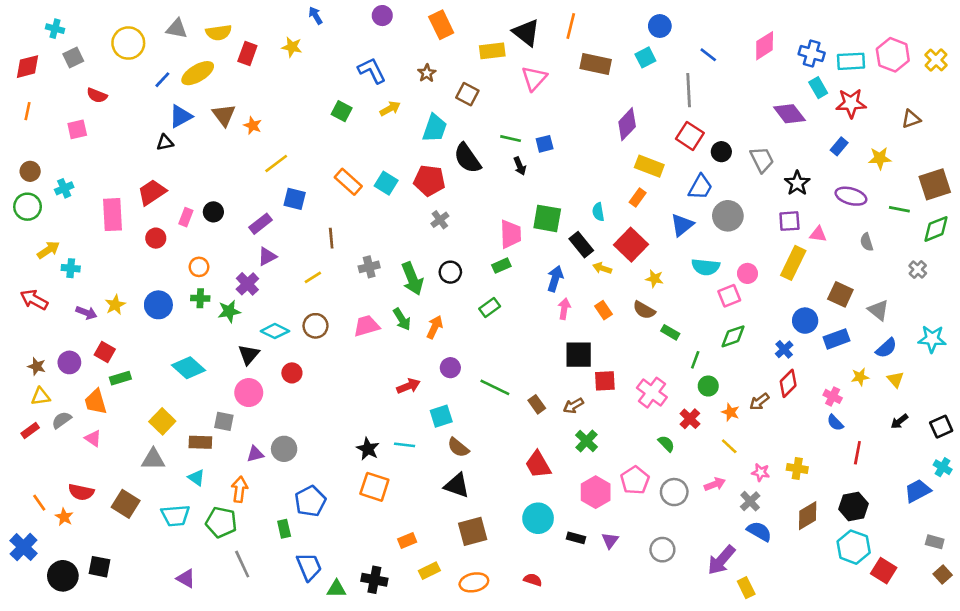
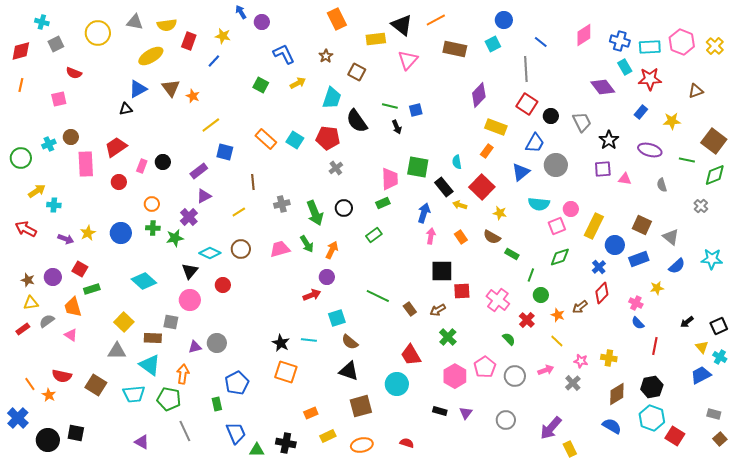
purple circle: (382, 16) -> (262, 22), moved
orange line: (571, 26) -> (436, 20), turned 48
blue line: (162, 80) -> (214, 61), moved
brown circle: (30, 171) -> (71, 137), moved
brown square: (935, 184) -> (714, 141), turned -35
yellow rectangle: (793, 263) -> (594, 226), moved
purple circle: (450, 368) -> (327, 277), moved
yellow triangle: (895, 379) -> (702, 347), moved
cyan triangle: (196, 478) -> (150, 365), size x1.6
cyan circle: (538, 518) -> (397, 384), moved
blue semicircle: (759, 531) -> (612, 426), moved

